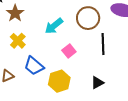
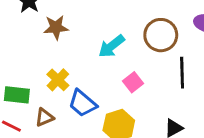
brown star: (15, 13) -> (56, 27), turned 30
yellow cross: (18, 41) -> (58, 80), moved

